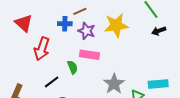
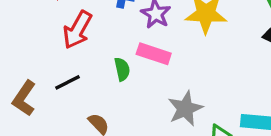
black line: (52, 82) -> (67, 82), moved

